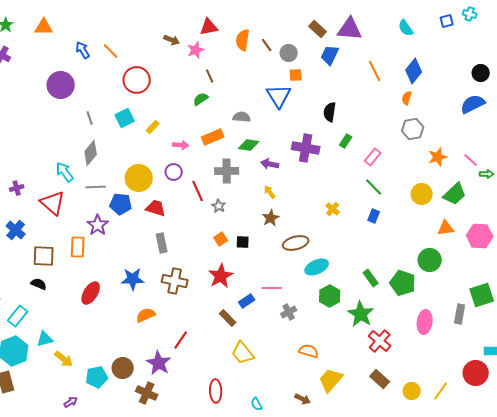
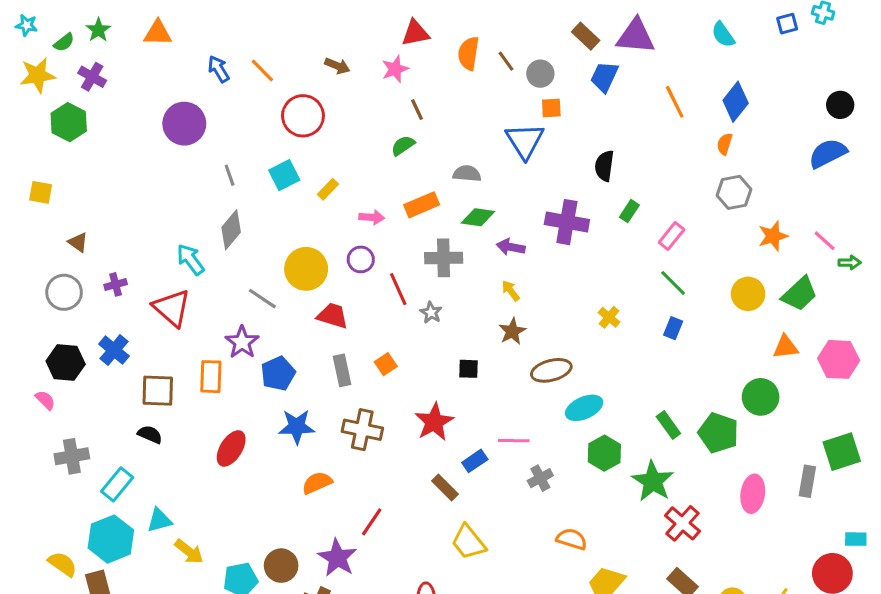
brown arrow: (172, 40) -> (337, 66), moved
gray line: (96, 187) -> (262, 299), moved, turned 36
blue pentagon: (121, 204) -> (278, 373), moved, turned -30
orange square: (221, 239) -> (386, 364), moved

